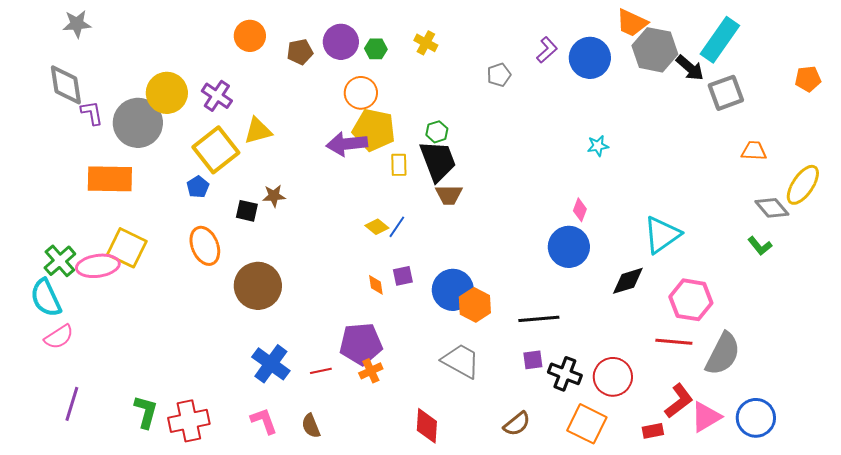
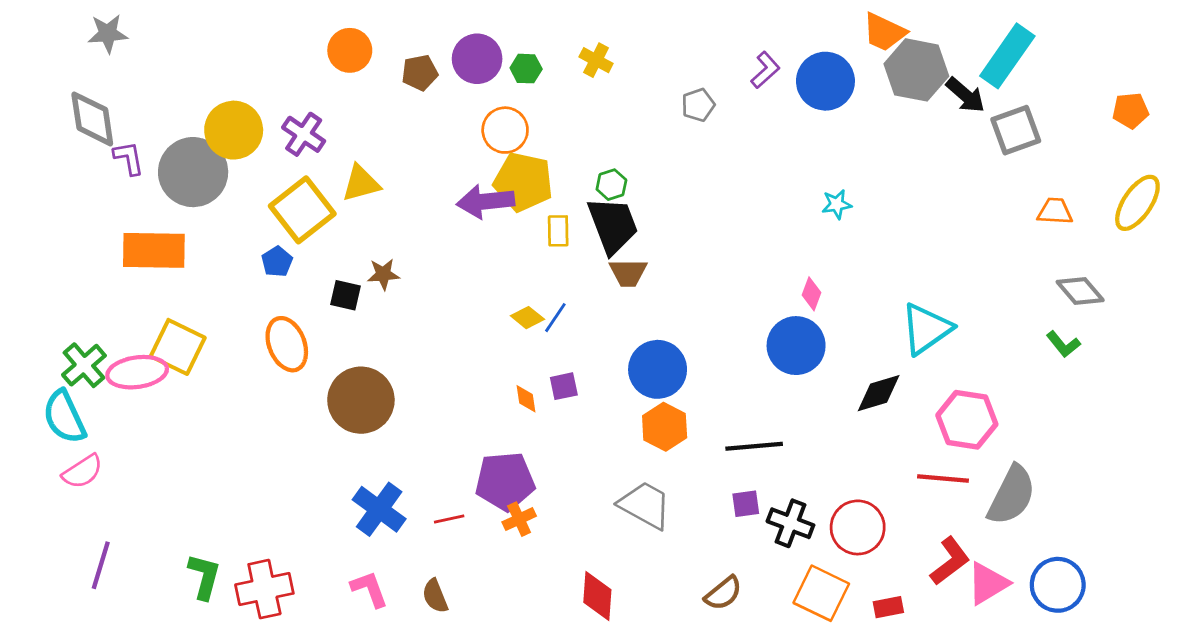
yellow ellipse: (803, 185) -> (1137, 203), moved
blue circle: (453, 290) -> (658, 369), moved
red rectangle: (653, 431) -> (888, 607), moved

